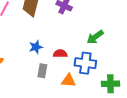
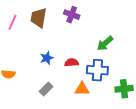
gray rectangle: (42, 71) -> (46, 89), moved, turned 40

